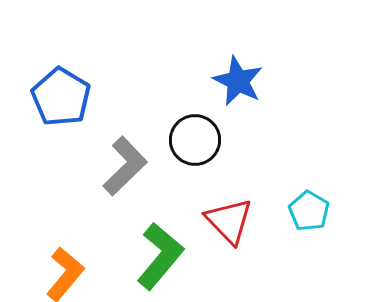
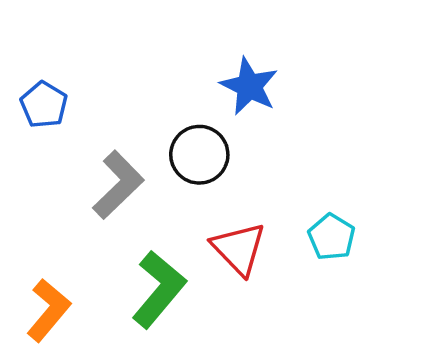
blue pentagon: (61, 97) -> (44, 105), size x0.7

